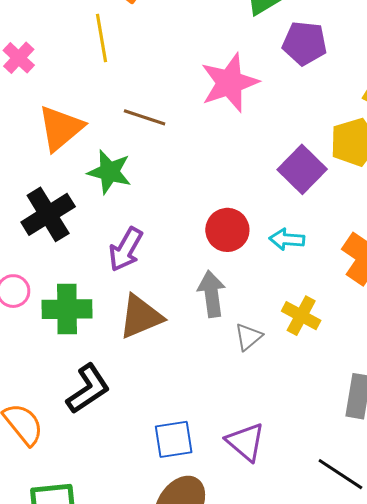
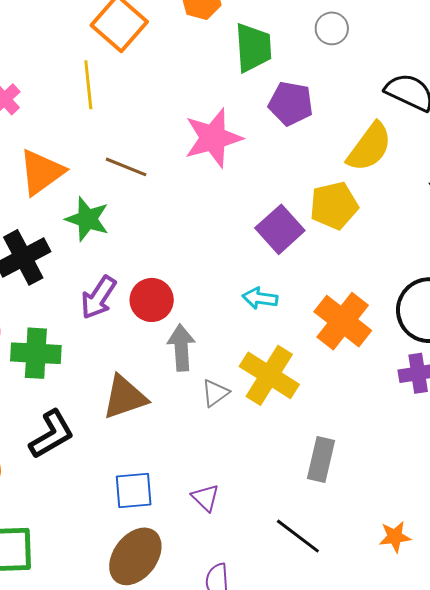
red circle: (227, 230) -> (152, 300), moved
yellow cross: (301, 316) -> (269, 375), size x1.5
brown triangle: (141, 317) -> (125, 397), moved
purple triangle: (246, 442) -> (205, 498), size x0.7

